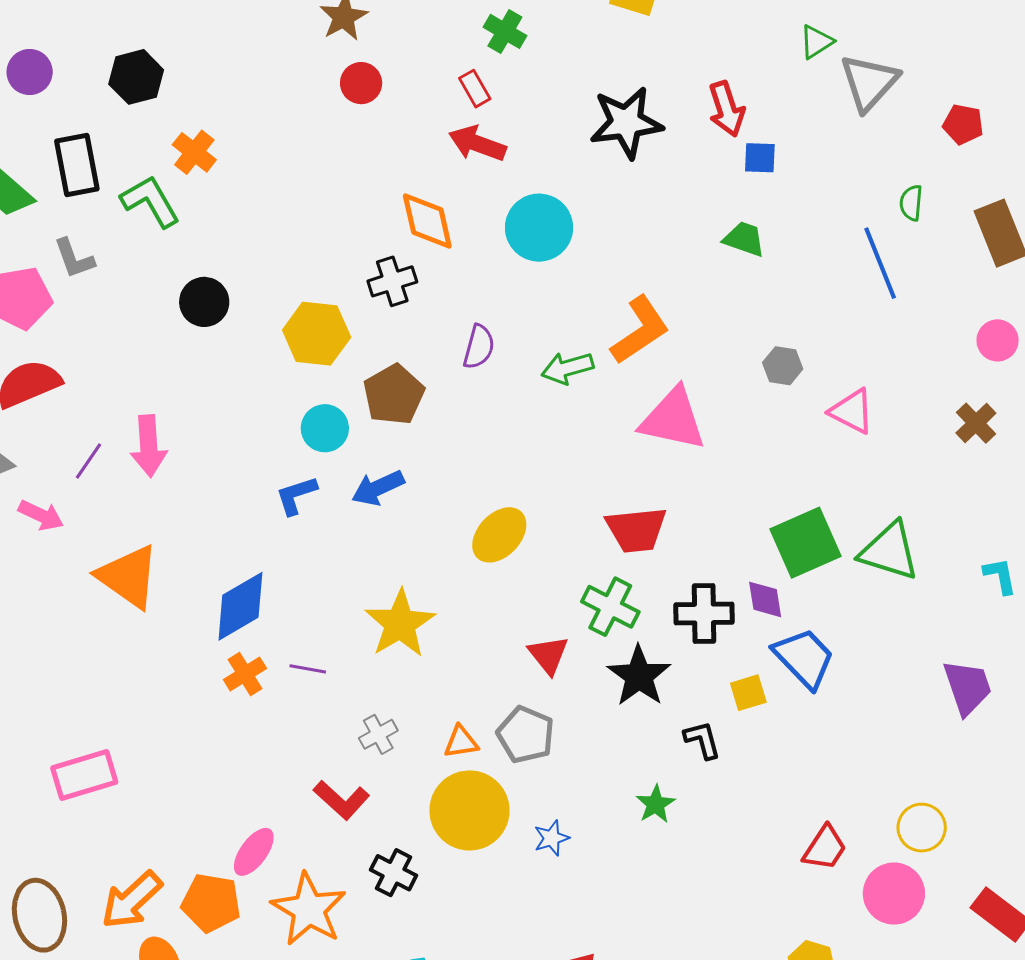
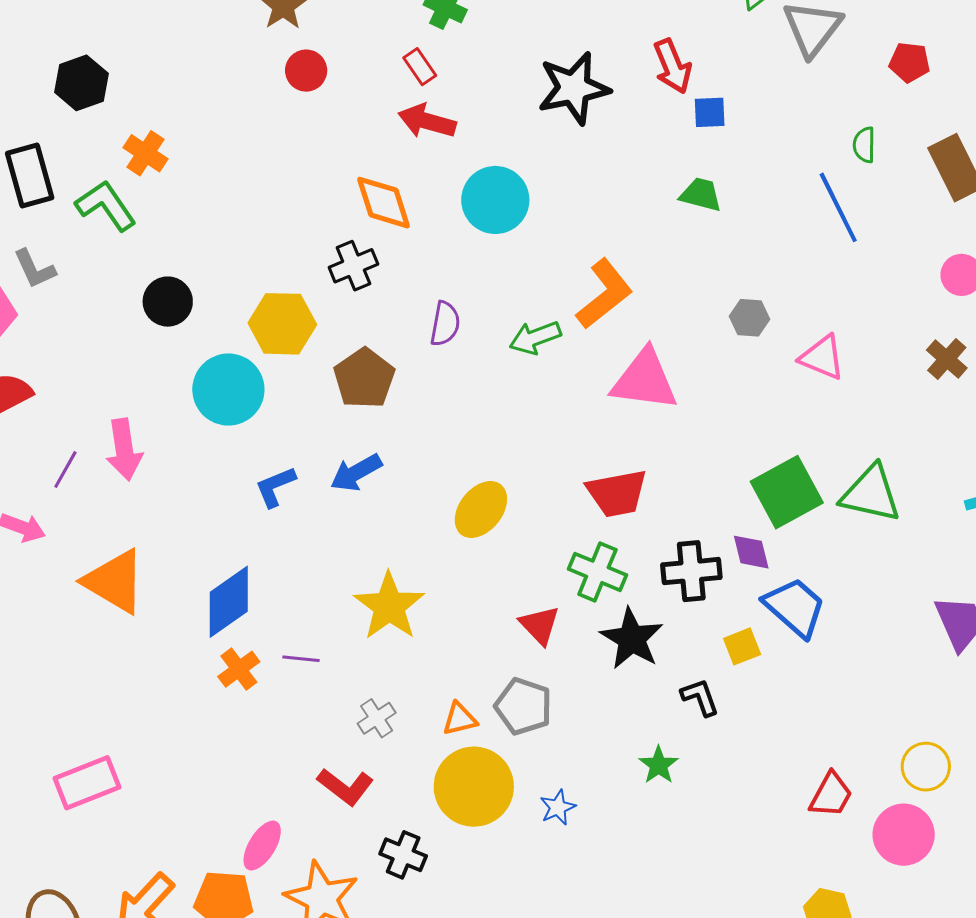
cyan circle: (325, 428) -> (228, 390), moved, size x1.5

